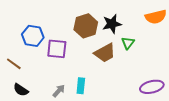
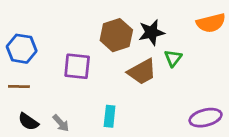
blue hexagon: (33, 36) -> (22, 49), moved
brown line: (14, 64) -> (19, 87), turned -35
gray arrow: (59, 91) -> (61, 123), moved, turned 96

